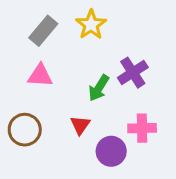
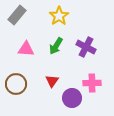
gray rectangle: (43, 31) -> (17, 15), moved
purple cross: (133, 73) -> (86, 47), turned -30
green arrow: (99, 88) -> (56, 46), moved

